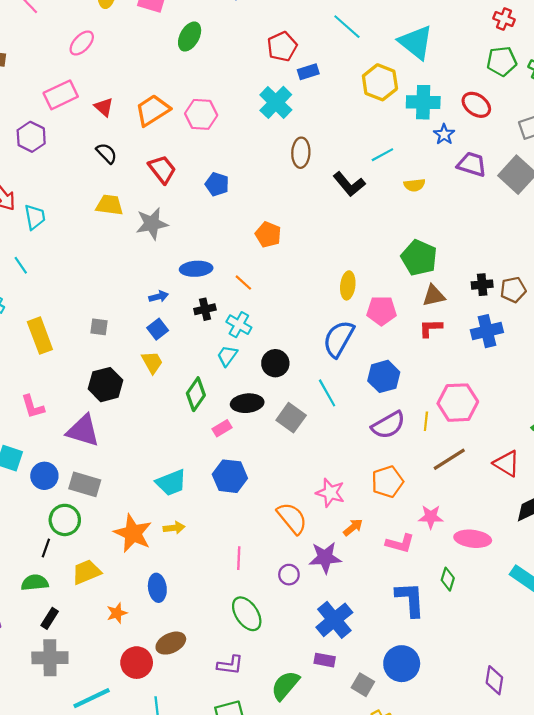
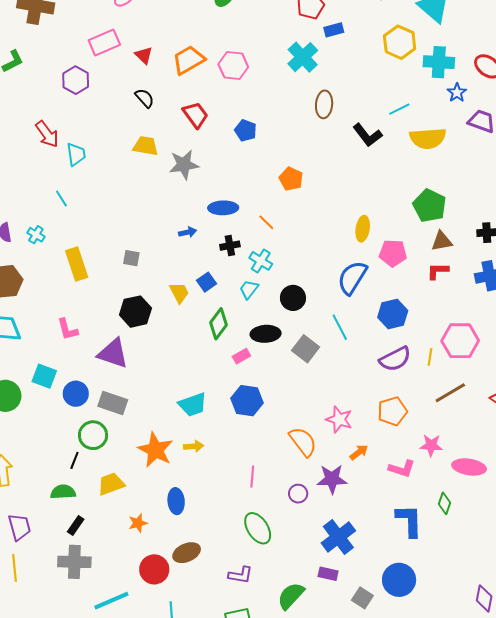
yellow semicircle: (414, 185) -> (428, 138), size x1.8
blue square: (158, 329) -> (206, 282), moved

